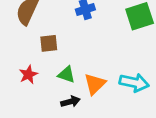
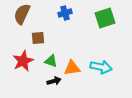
red star: (28, 75) -> (23, 61), size x1.5
orange triangle: (95, 84) -> (72, 68), turned 36

